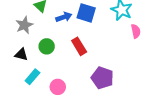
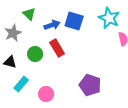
red rectangle: (79, 46) -> (57, 48), moved

